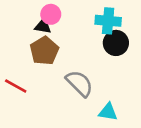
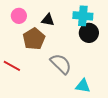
pink circle: (51, 14) -> (19, 16), moved
black triangle: (43, 26) -> (48, 20), moved

